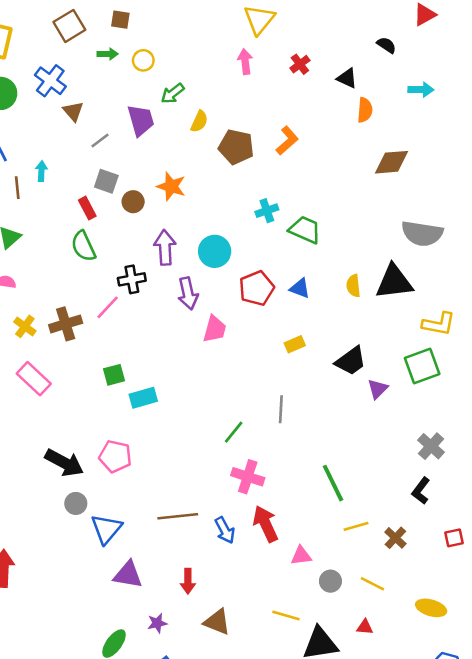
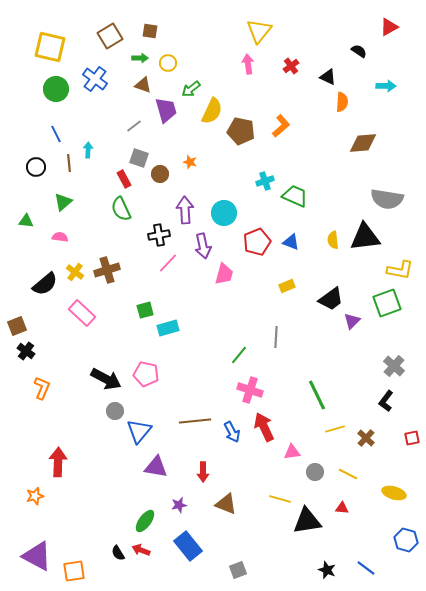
brown triangle: (73, 111) -> (143, 85), moved, turned -30
yellow semicircle: (199, 121) -> (212, 111), size x1.5
orange star: (171, 186) -> (190, 162), size x0.6
pink line: (108, 307) -> (168, 263), moved

